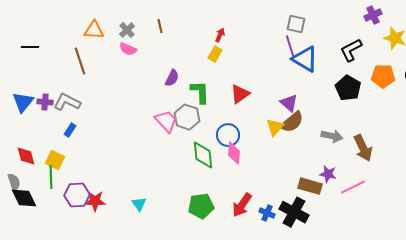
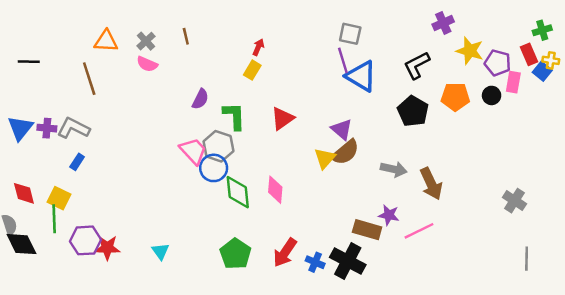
blue circle: (228, 135) -> (214, 168), moved
green pentagon: (201, 206) -> (235, 254), turned -30

